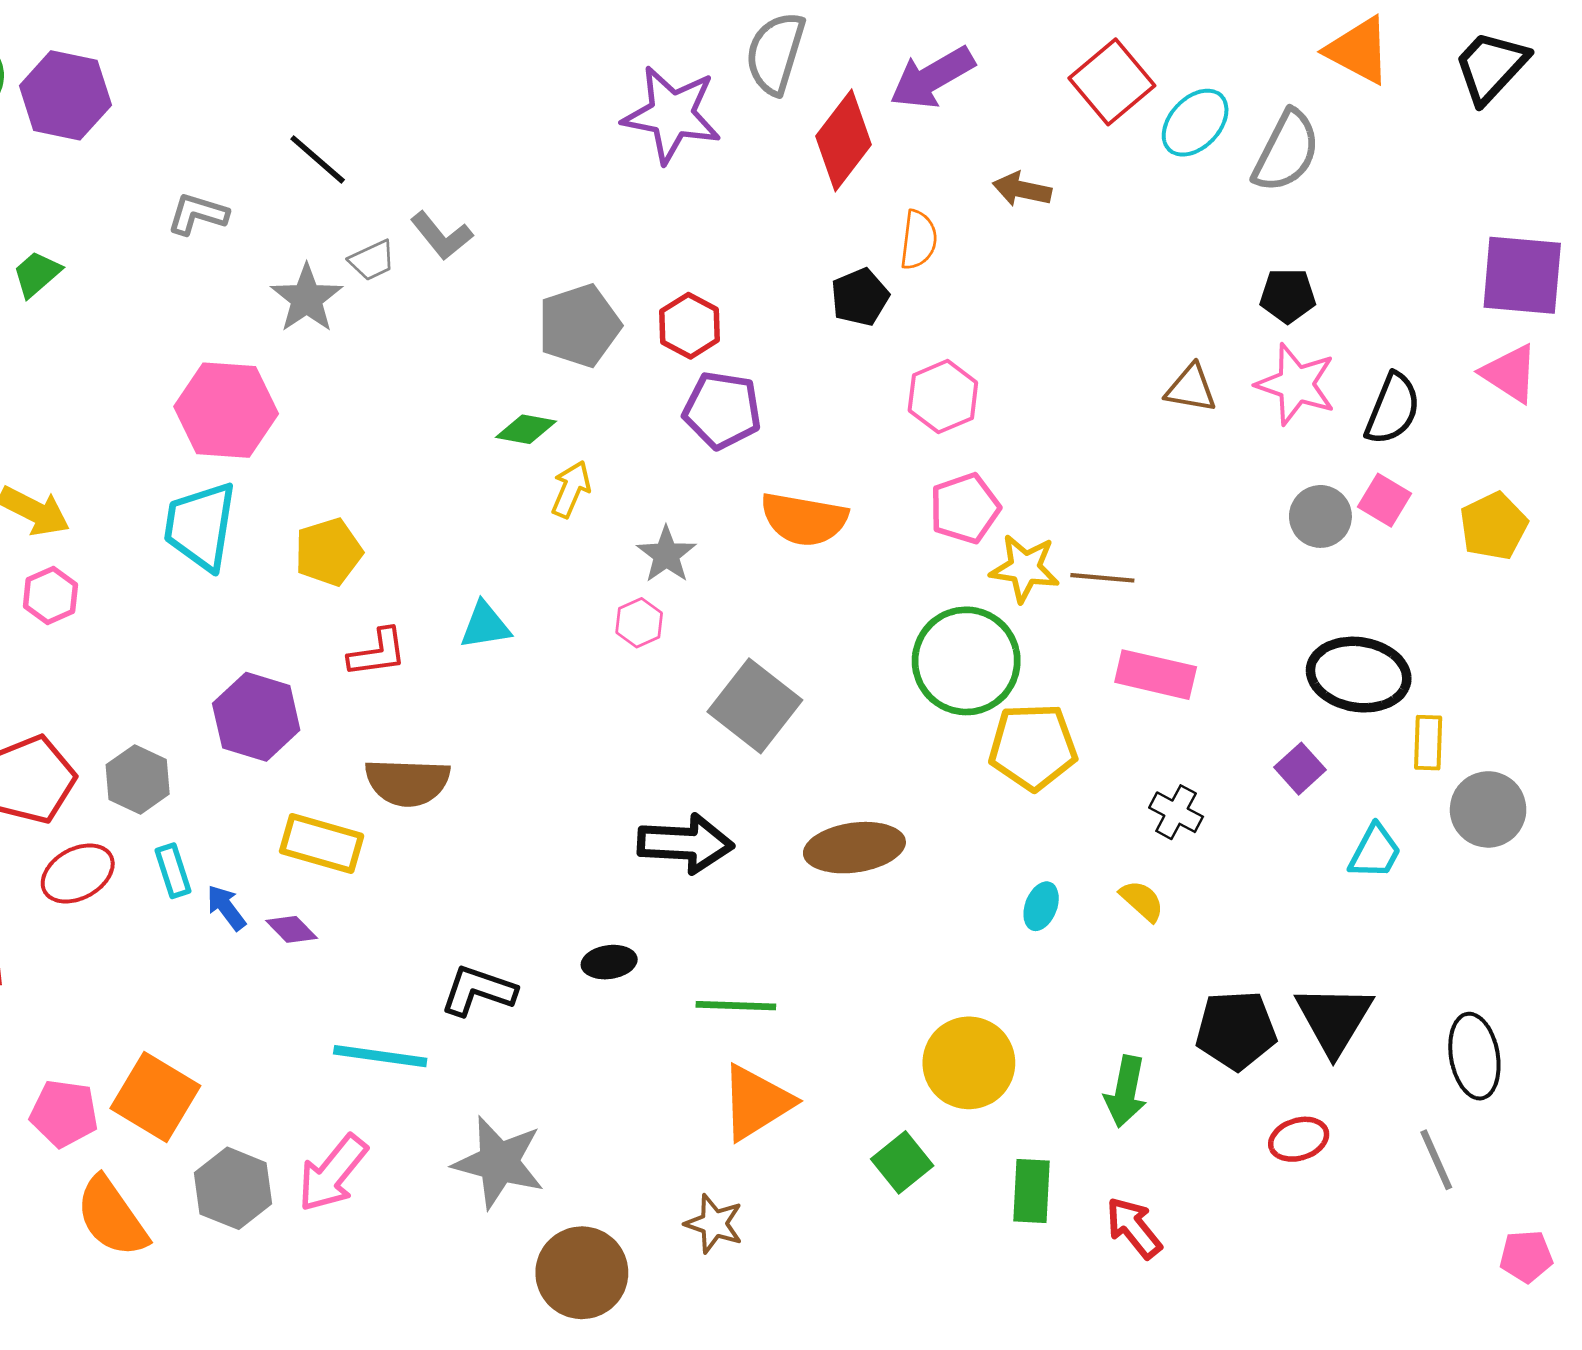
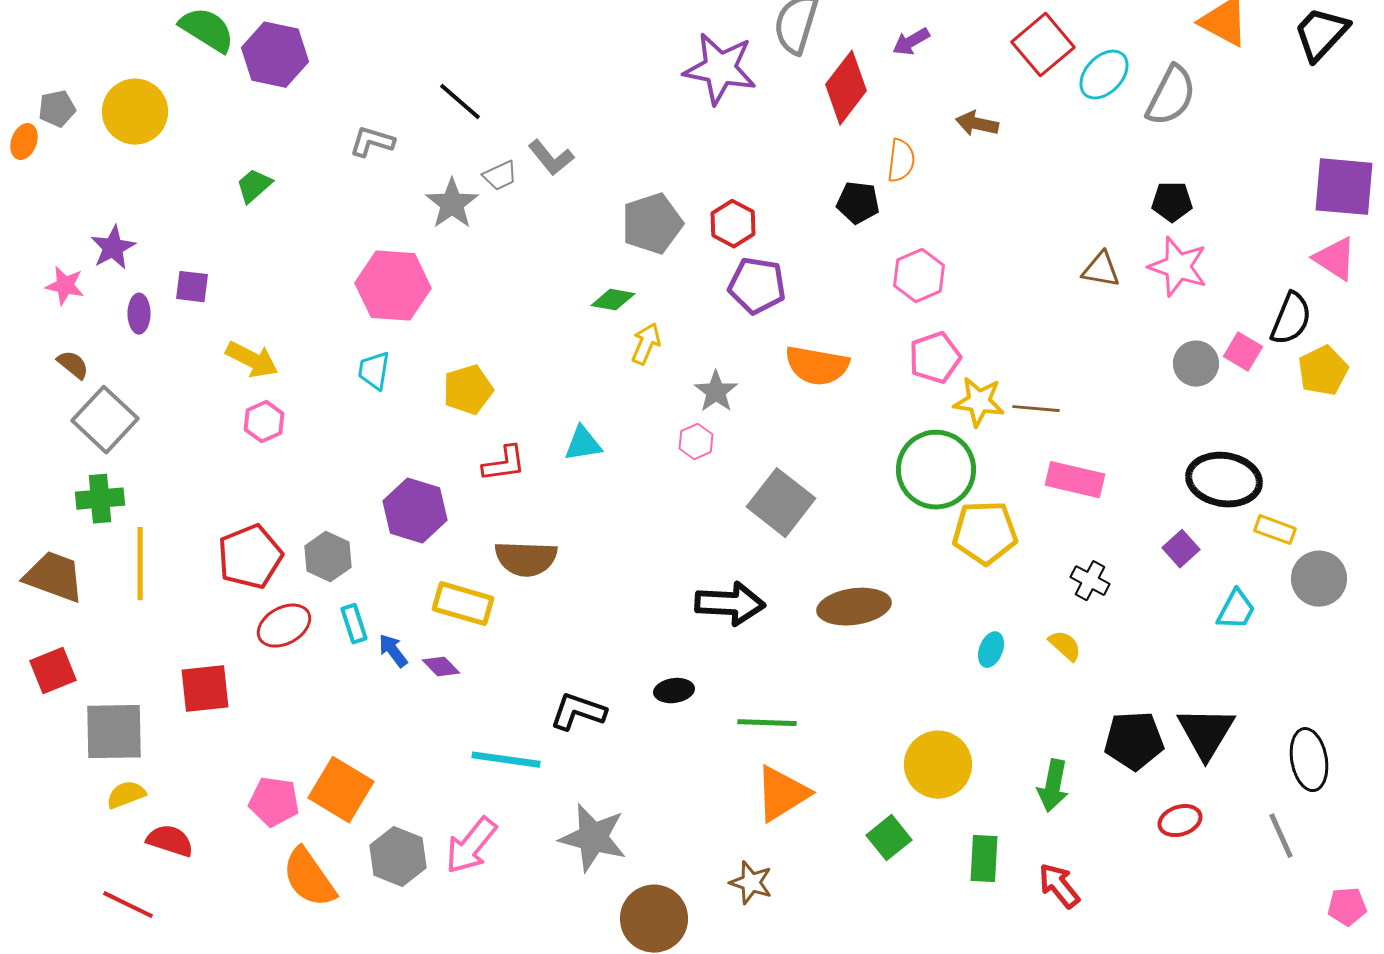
purple arrow: (932, 78) -> (911, 42), size x0.6
black pentagon: (860, 297) -> (858, 203), turned 30
black semicircle: (1393, 409) -> (1291, 319), moved
cyan trapezoid: (200, 526) -> (374, 371), size x0.6
yellow rectangle: (1428, 743) -> (1275, 530), turned -72

